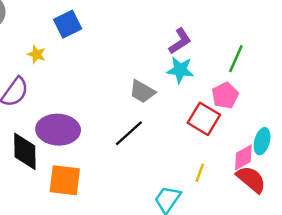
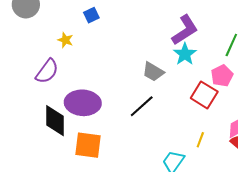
blue square: (68, 24) -> (91, 15), size x0.7
purple L-shape: (180, 41) -> (185, 30), size x1.4
cyan star: (180, 70) -> (185, 54), turned 30

